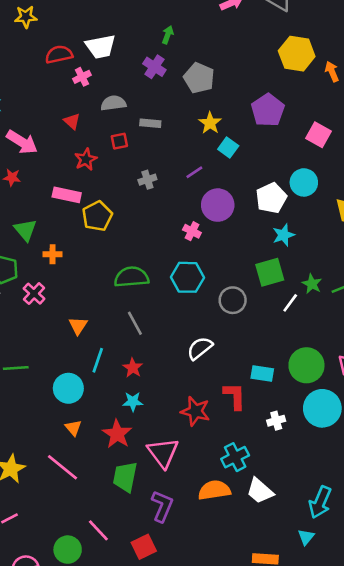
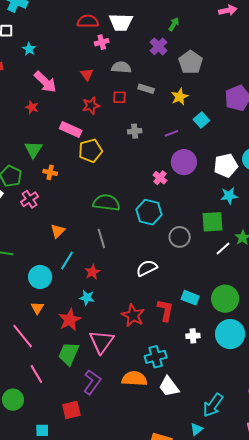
yellow star: (210, 123) -> (180, 97), moved
pink line: (98, 530) -> (36, 374), moved

